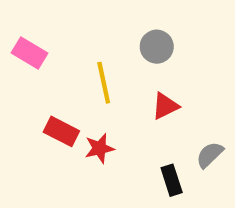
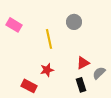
red triangle: (165, 106) -> (83, 63), moved
red rectangle: (61, 131) -> (29, 86), moved

